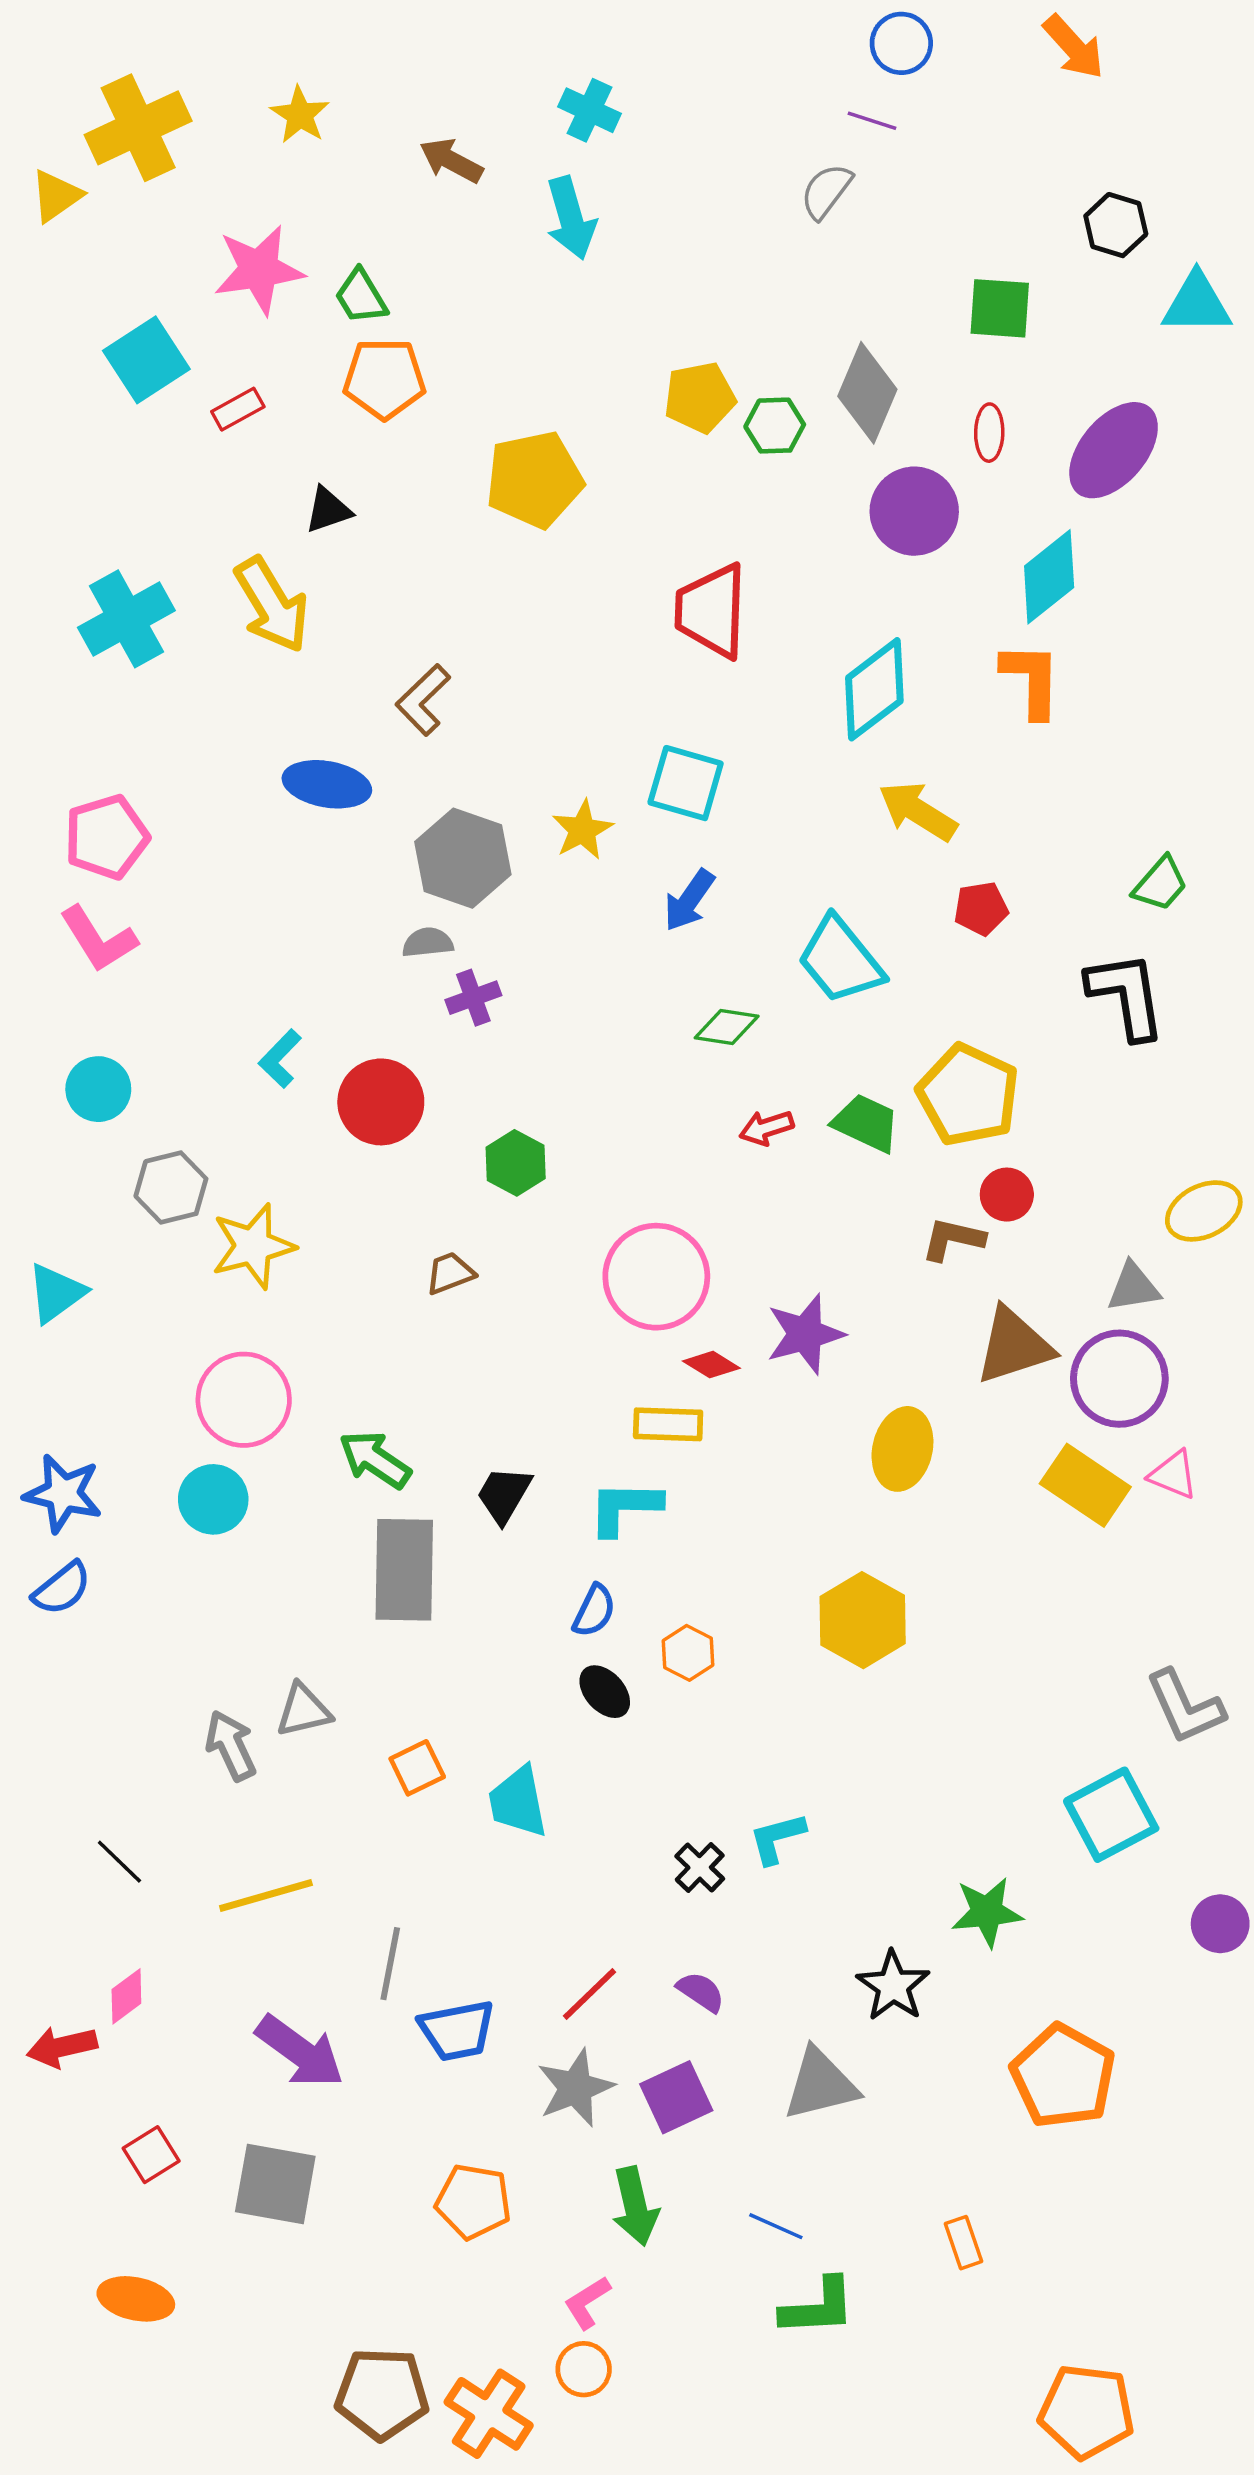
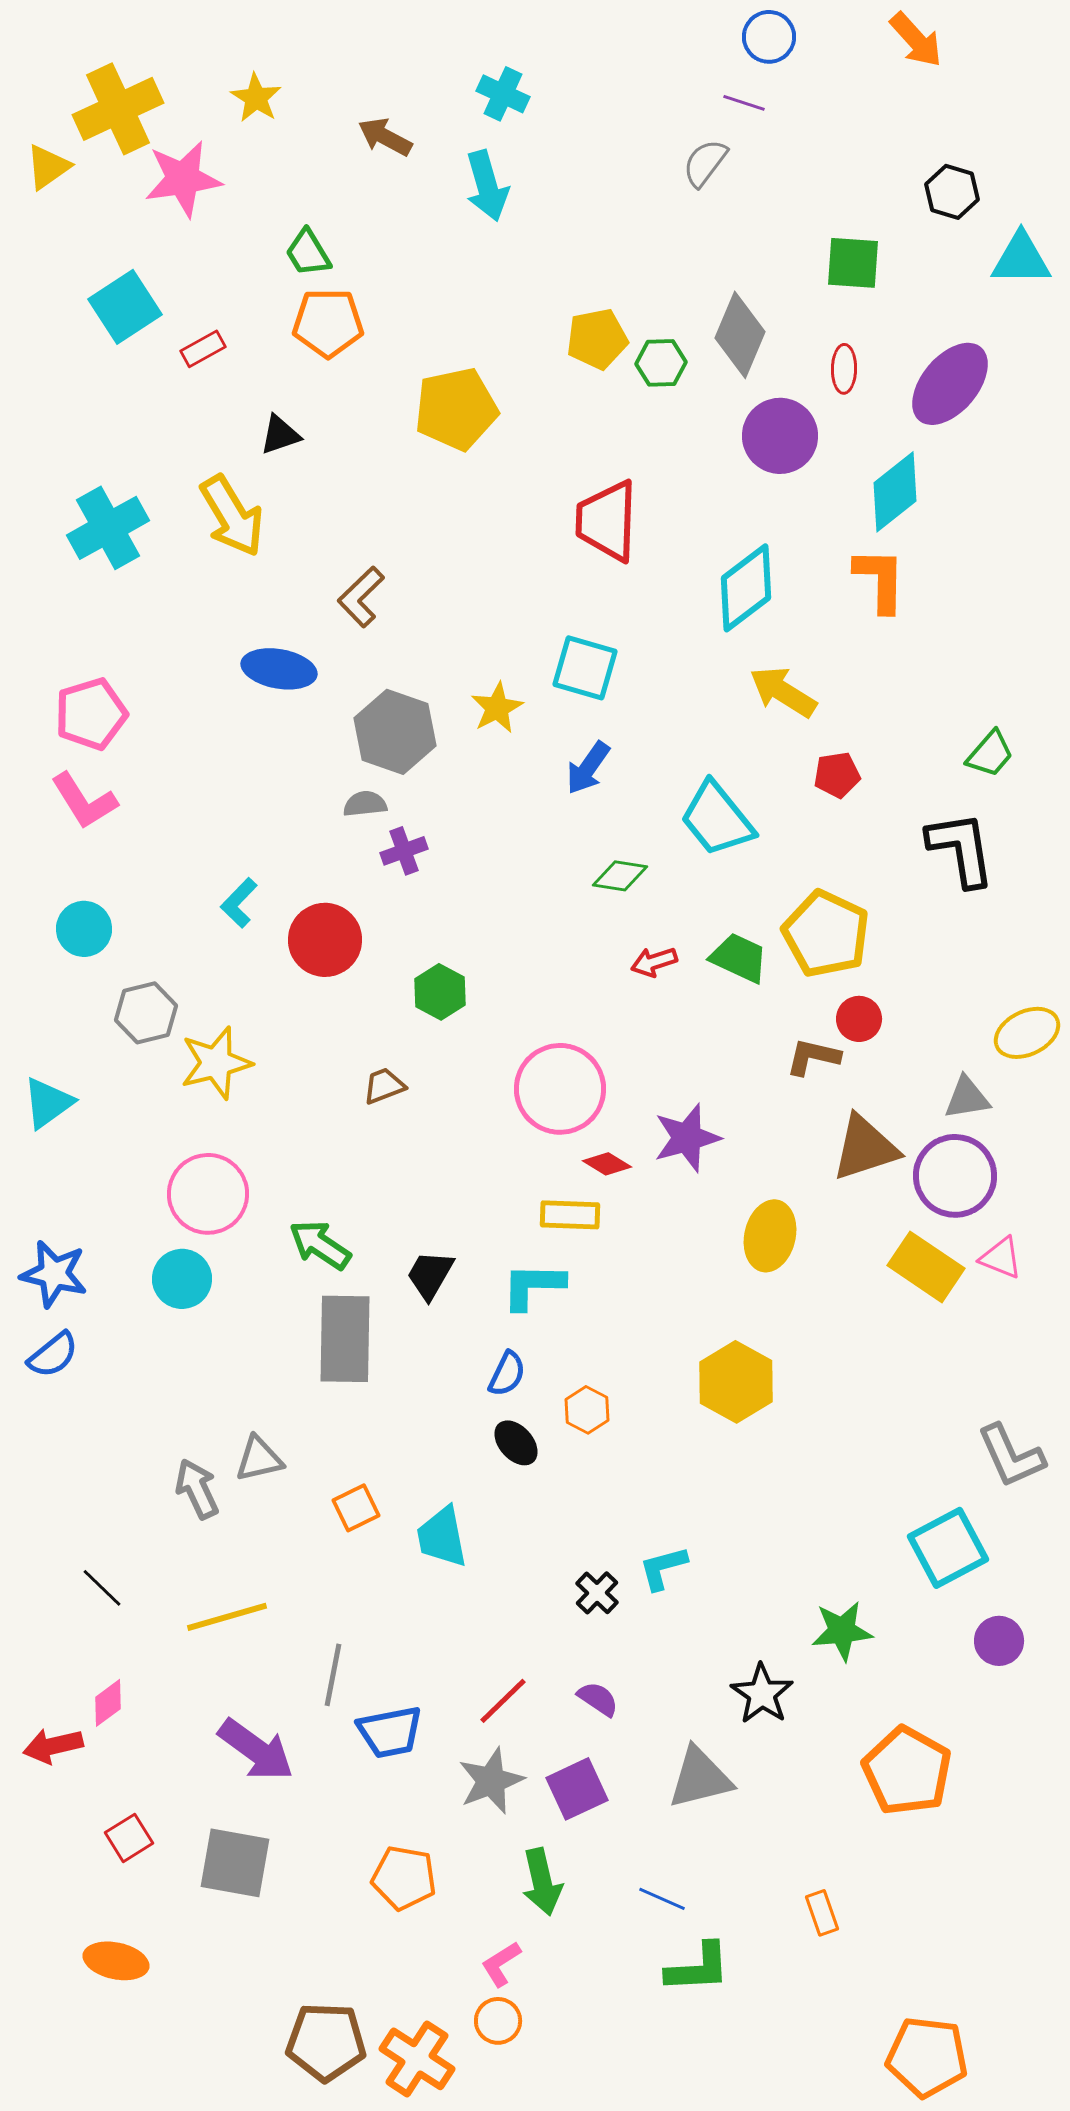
pink star: (259, 270) -> (183, 179), moved
purple circle: (1220, 1924) -> (999, 1641), moved

